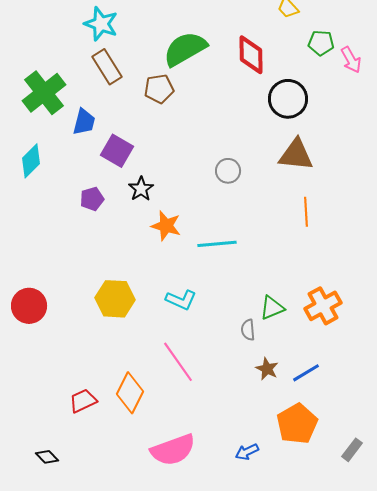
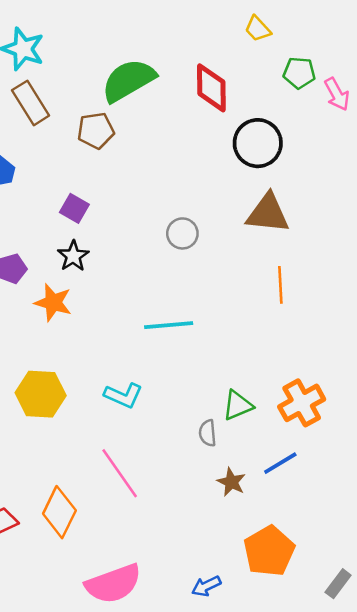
purple square: (117, 151) -> (74, 208), moved, size x0.7
orange star: (166, 226) -> (53, 302), moved
blue line: (306, 373) -> (280, 463), moved

